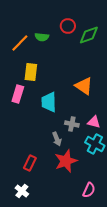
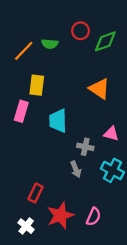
orange triangle: (84, 86) -> (99, 89), moved
pink triangle: (94, 122) -> (111, 134), moved
gray arrow: (57, 139) -> (76, 169), moved
red star: (66, 161) -> (60, 215), moved
pink semicircle: (89, 190) -> (94, 217), moved

